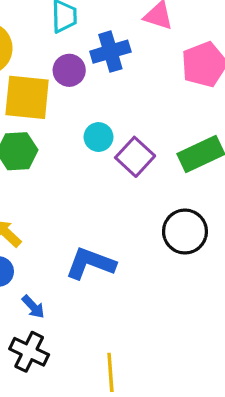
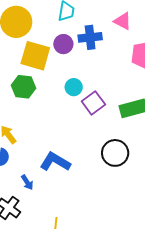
blue arrow: (33, 307) -> (27, 182), moved

